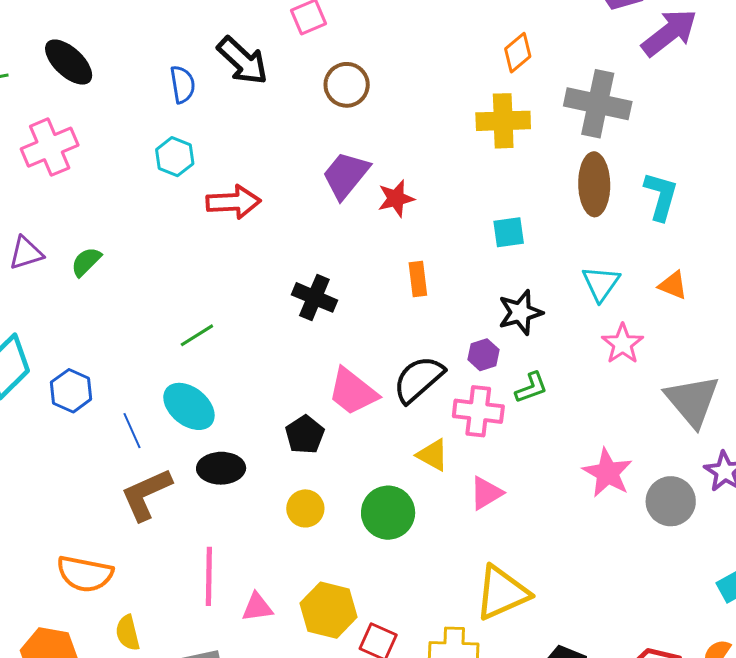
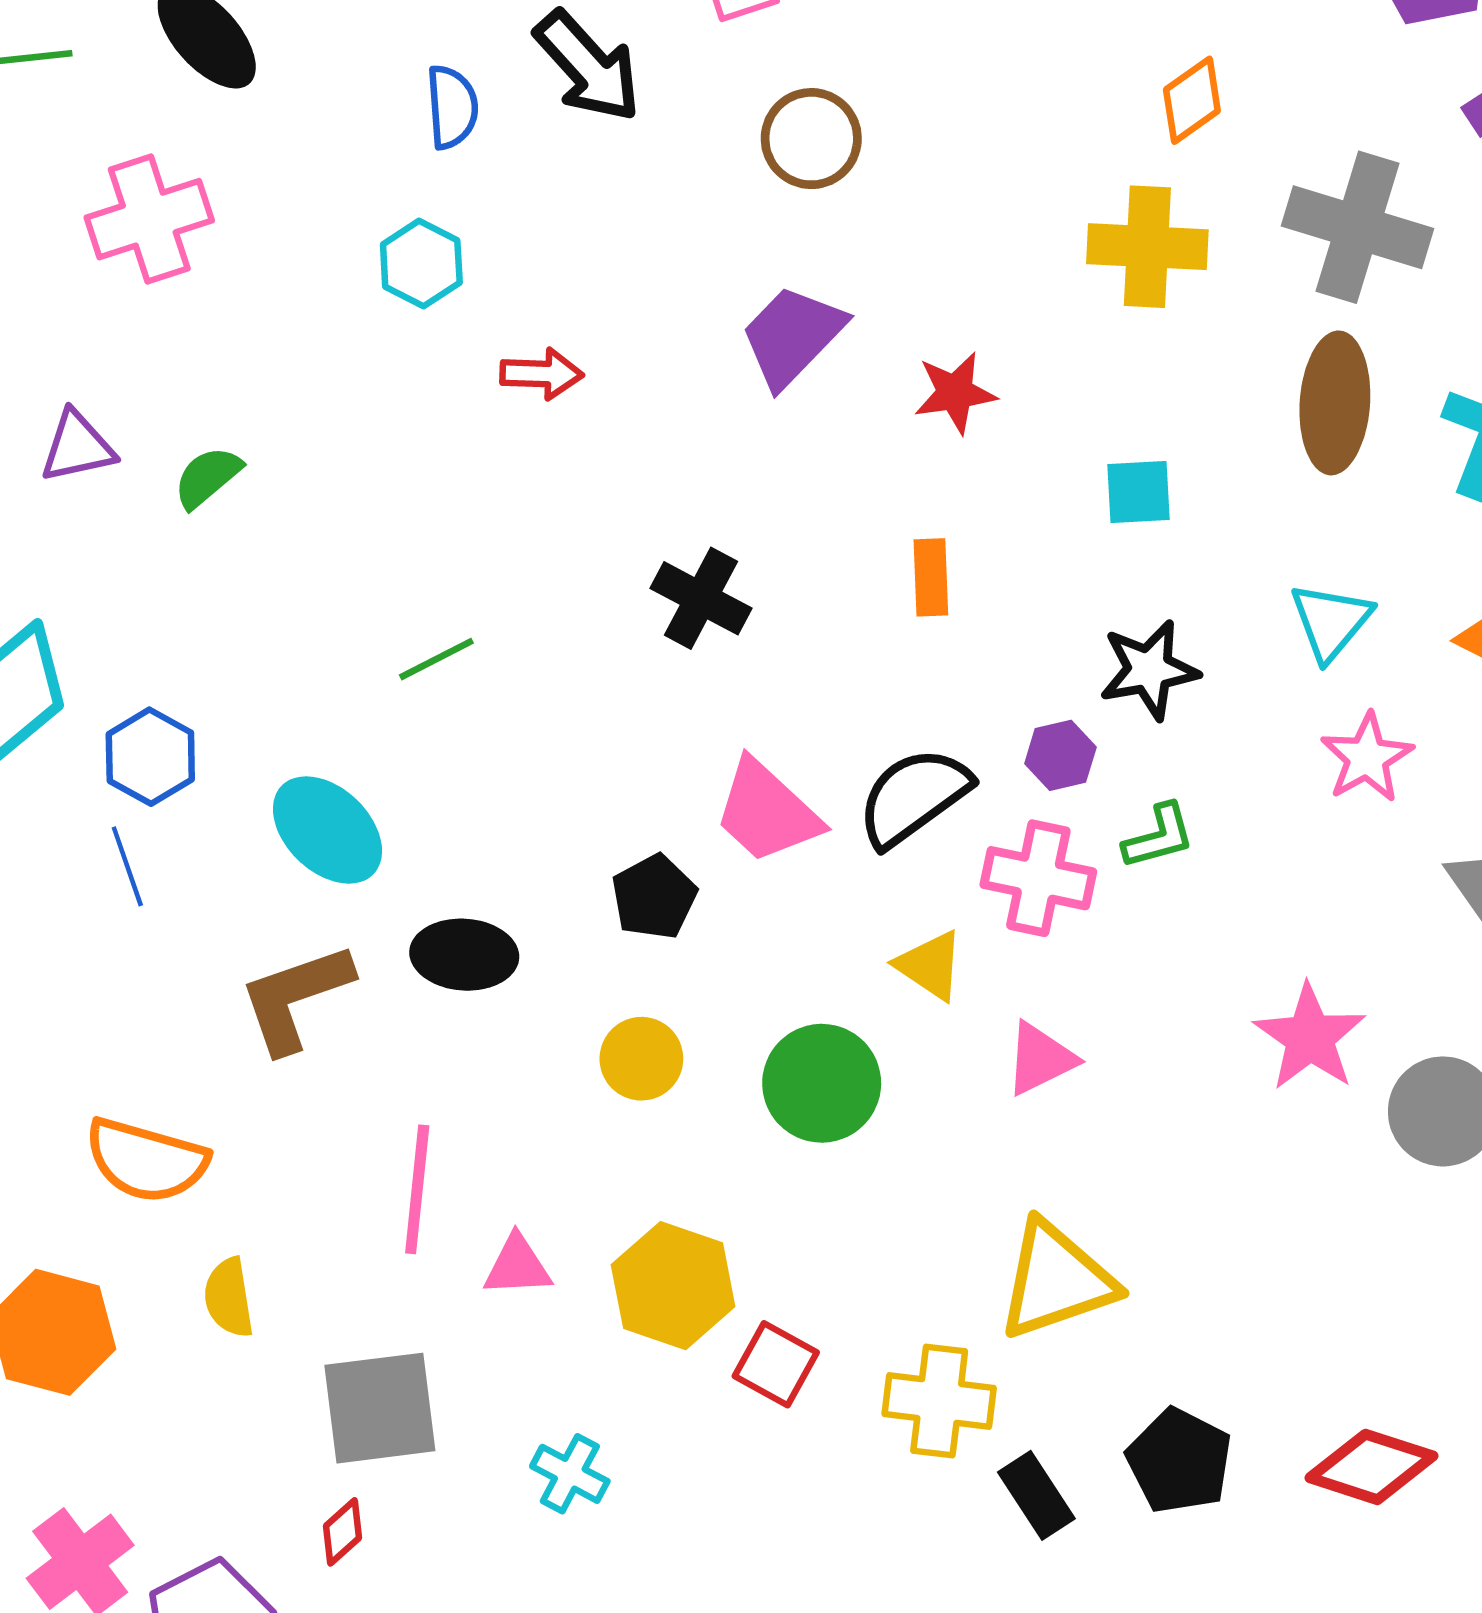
red star: (396, 198) -> (955, 393), moved
red arrow: (234, 202) -> (542, 374), size x0.7
cyan ellipse: (189, 406) -> (327, 830), moved
blue line: (132, 431) -> (127, 866), moved

